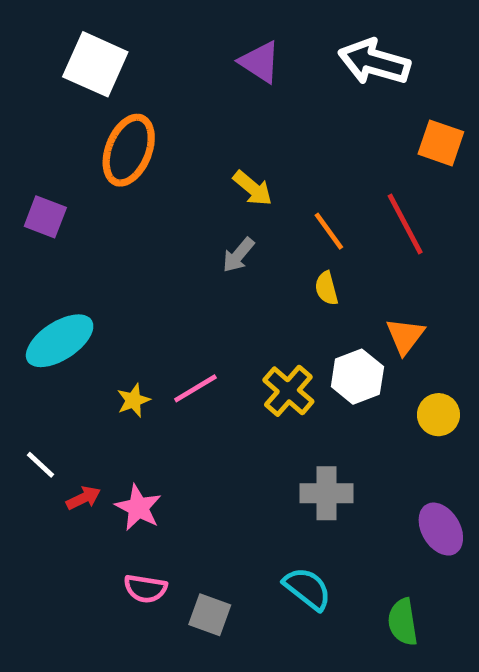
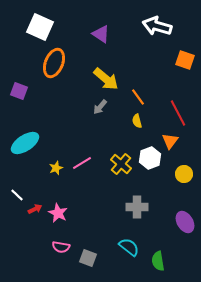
purple triangle: (260, 62) -> (101, 34), moved
yellow arrow: (253, 188) -> (106, 79), size x1.5
red line: (405, 224) -> (178, 113), moved
green semicircle: (403, 622) -> (158, 261), moved

